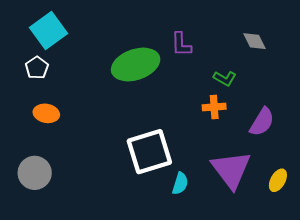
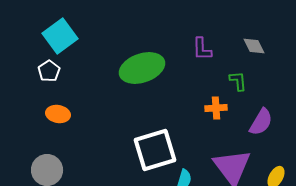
purple L-shape: (181, 44) -> (202, 49), moved
green L-shape: (225, 78) -> (238, 81), moved, turned -125

